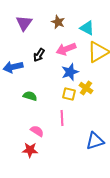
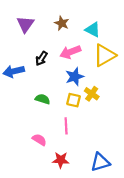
green semicircle: (30, 96) -> (43, 99), moved
blue triangle: (95, 141) -> (100, 162), moved
red star: (30, 150) -> (61, 160), moved

